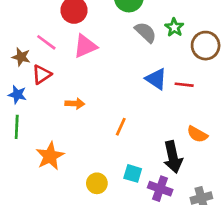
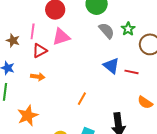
pink line: (46, 42) -> (33, 31), turned 56
red triangle: (42, 74) -> (40, 51), moved
orange arrow: (75, 104) -> (38, 77), moved
orange semicircle: (197, 134) -> (145, 102), moved

